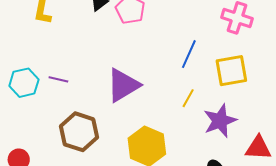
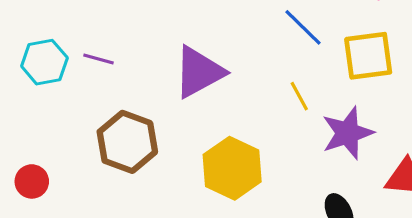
blue line: (189, 54) -> (303, 27), turned -72
yellow line: (188, 98) -> (299, 96), turned -60

